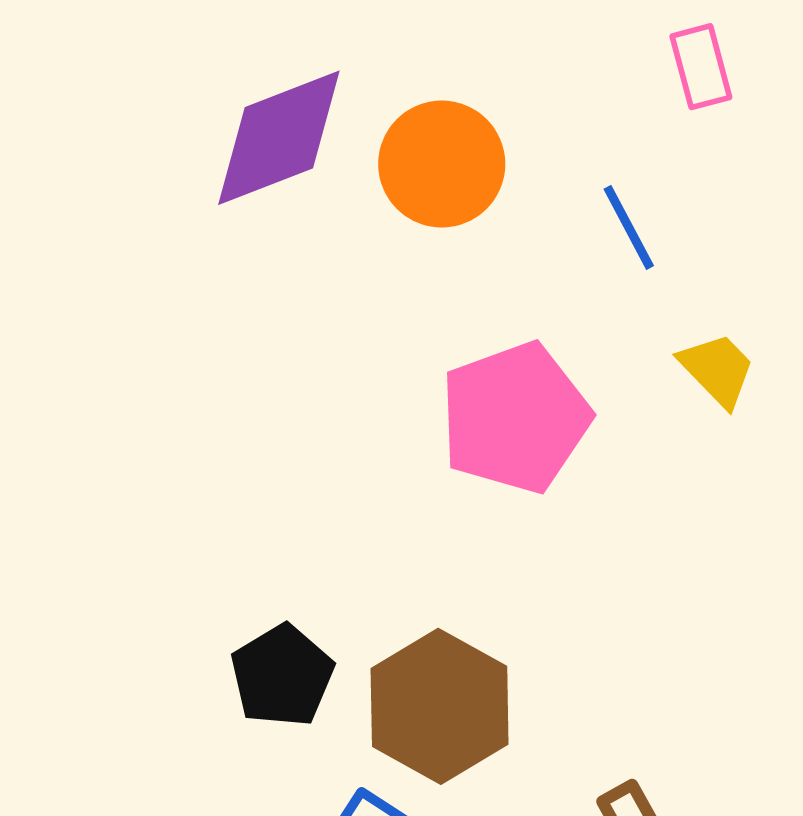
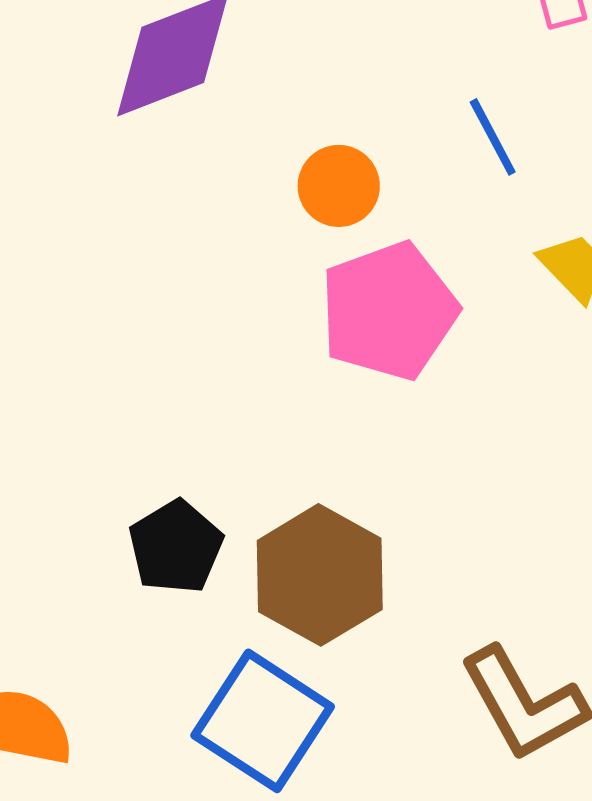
orange circle: (442, 164) -> (339, 186), moved, size x0.7

